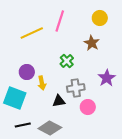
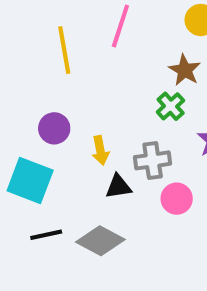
yellow line: (32, 33) -> (64, 50), turned -75
green cross: (67, 61) -> (171, 106), moved
yellow arrow: (42, 83) -> (100, 150), moved

